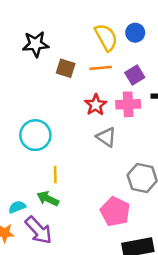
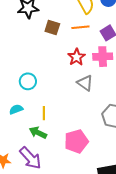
cyan circle: (35, 135) -> (28, 81), size x0.7
cyan semicircle: (17, 207) -> (16, 109), moved
pink pentagon: (115, 212) -> (76, 141), moved, turned 30

